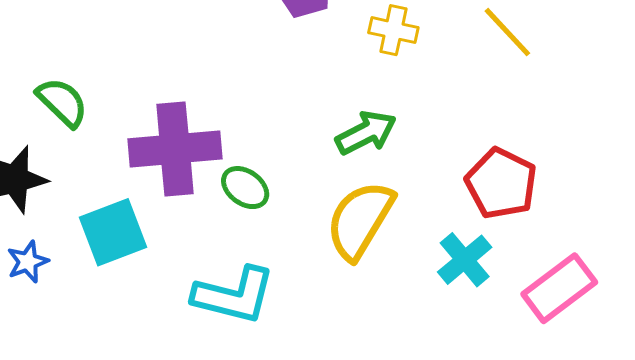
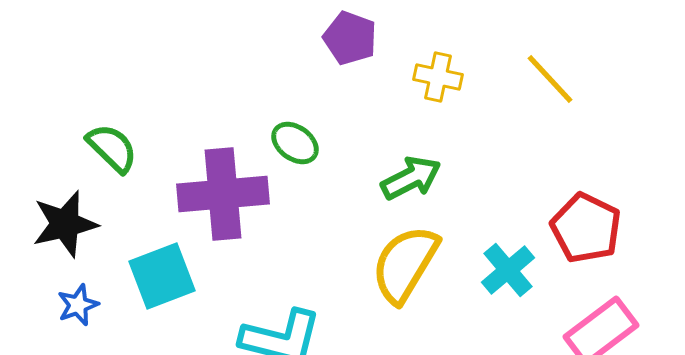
red pentagon: (501, 183) -> (586, 228), moved
green ellipse: (245, 188) -> (295, 143), moved
cyan cross: (465, 260) -> (508, 270), moved

